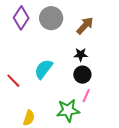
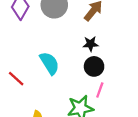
cyan semicircle: (43, 69) -> (49, 63), turned 115

